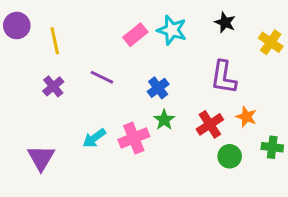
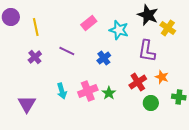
black star: (225, 22) -> (148, 15), size x1.5
cyan star: (172, 30) -> (119, 30), moved
yellow cross: (271, 42) -> (168, 28), moved
green star: (164, 120) -> (109, 93), moved
cyan arrow: (94, 138) -> (62, 91), turned -70

